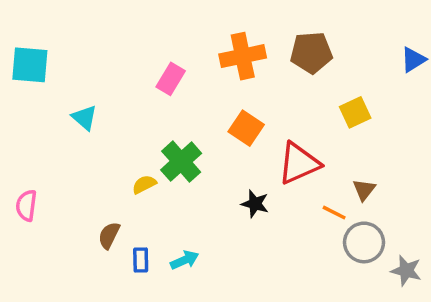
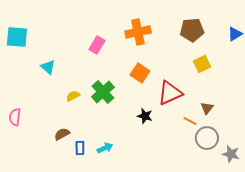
brown pentagon: (311, 53) -> (192, 30), moved
yellow semicircle: (144, 184) -> (73, 96), moved
brown semicircle: (109, 235) -> (62, 134), turned 35

